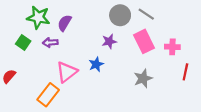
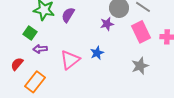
purple star: (109, 41) -> (107, 24), moved
purple arrow: (50, 42) -> (40, 49), moved
orange rectangle: (48, 95) -> (35, 82), moved

